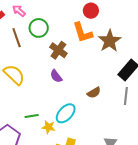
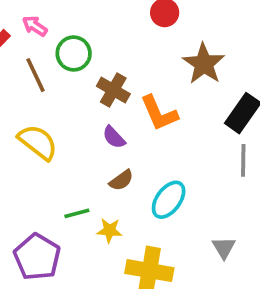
orange L-shape: (83, 33) -> (159, 113), moved
brown semicircle: (94, 93) -> (121, 180), moved
cyan ellipse: (66, 113) -> (169, 200), moved

